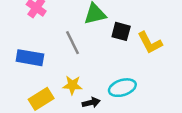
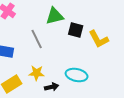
cyan ellipse: (122, 88) -> (77, 75), turned 30

